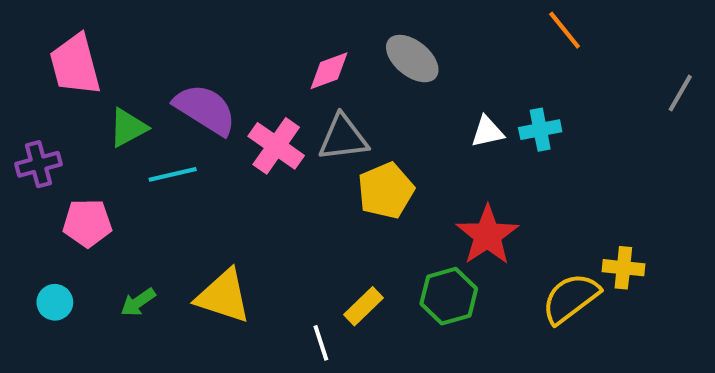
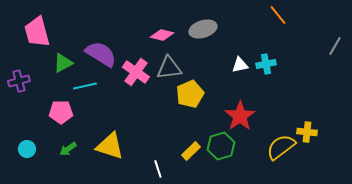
gray ellipse: (412, 59) -> (203, 29), turned -56
pink diamond: (329, 71) -> (162, 35), turned 35
pink pentagon: (87, 223) -> (61, 112), moved
yellow rectangle: (364, 306) -> (191, 151), moved

